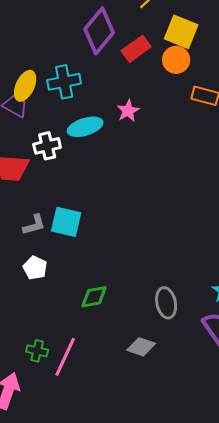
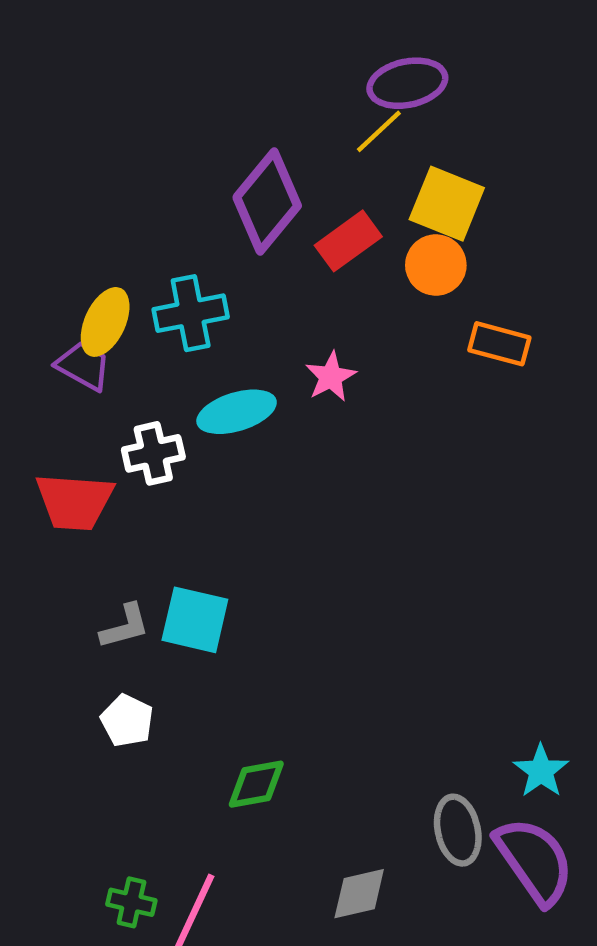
gray ellipse: (166, 303) -> (458, 830), moved
gray diamond: (141, 347) -> (359, 894), turned -32

